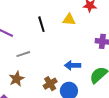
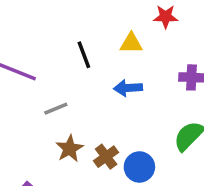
blue arrow: (73, 65) -> (128, 88), moved
brown star: (17, 79) -> (70, 149), moved

